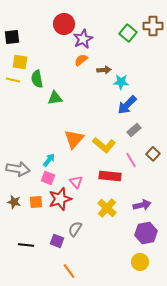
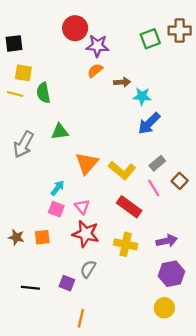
green square: (128, 33) -> (150, 39), turned 30
purple star: (83, 39) -> (97, 46), turned 30
green triangle: (55, 98) -> (60, 132), moved
gray rectangle: (134, 130) -> (157, 163), moved
gray arrow: (18, 169) -> (23, 144), moved, turned 110
red rectangle: (110, 176) -> (129, 207), turned 30
pink triangle: (76, 182) -> (82, 207), moved
red star: (60, 199) -> (86, 234), moved, turned 30
yellow cross: (107, 208) -> (126, 244), turned -30
orange line: (69, 271) -> (81, 318), turned 49

